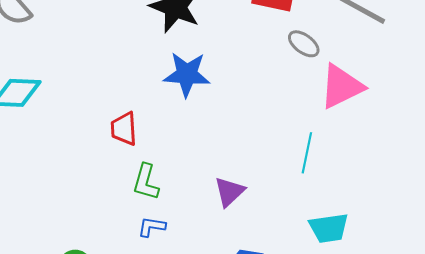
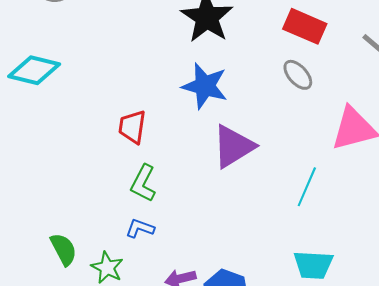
gray ellipse: (304, 44) -> (298, 75), moved
purple triangle: (229, 192) -> (233, 146), moved, size x1.4

